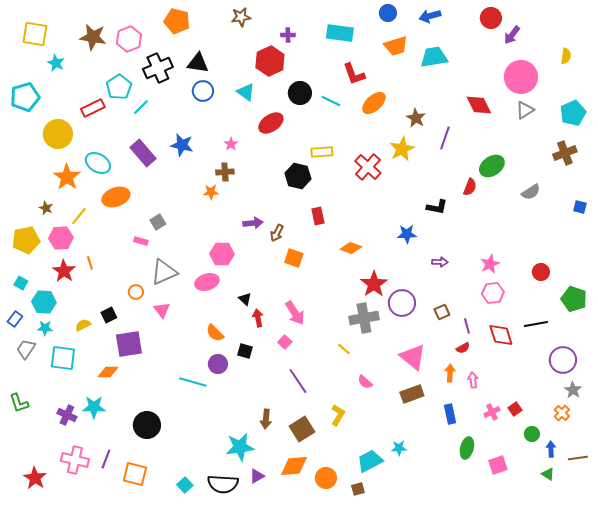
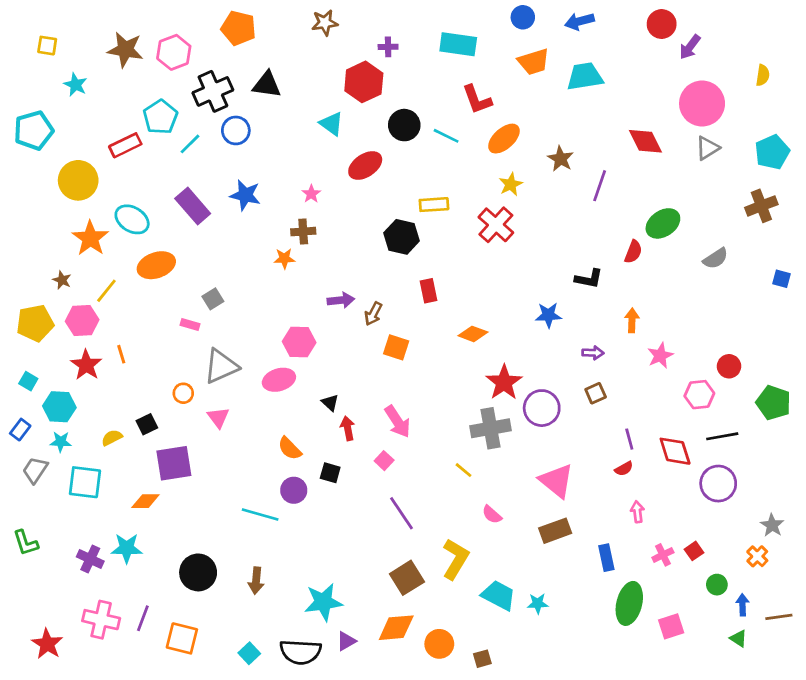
yellow square: (35, 34) -> (47, 46), size x0.6
blue circle: (203, 91) -> (236, 130), moved
yellow star: (402, 149) -> (511, 184), moved, size x0.7
pink hexagon: (493, 293) -> (699, 395), moved
brown square: (442, 312) -> (596, 393), moved
purple circle: (563, 360) -> (718, 484), moved
orange arrow: (450, 373) -> (632, 320), moved
yellow L-shape: (338, 415) -> (455, 559), size x1.4
brown arrow: (266, 419) -> (256, 581), moved
green ellipse: (467, 448) -> (629, 603), size x1.4
cyan trapezoid: (370, 461) -> (499, 595), moved, turned 56

